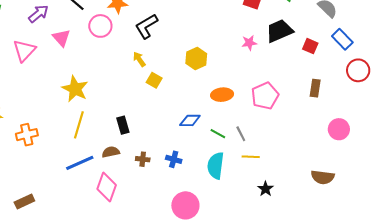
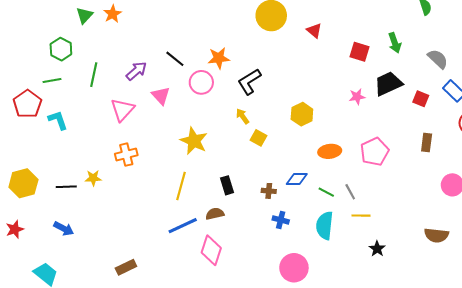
yellow star: (75, 89) -> (194, 141), moved
orange cross: (27, 135) -> (126, 155), moved
brown cross: (143, 159) -> (269, 191), moved

